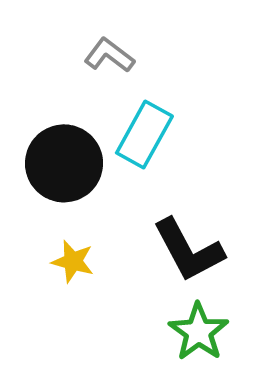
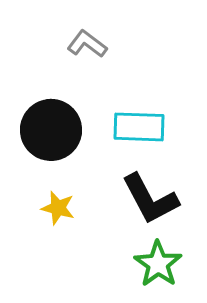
cyan rectangle: (144, 134) -> (139, 127), moved, turned 63

